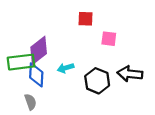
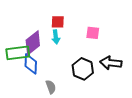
red square: (85, 19) -> (58, 22), moved
cyan arrow: (66, 68) -> (56, 37), moved, turned -80
gray semicircle: (30, 102) -> (51, 87), moved

